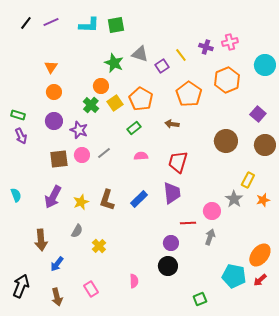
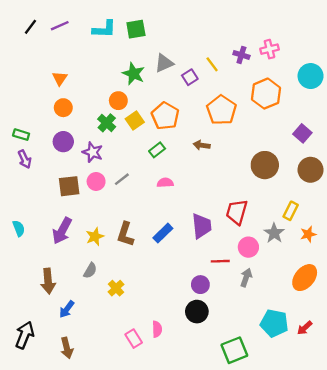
gray triangle: (140, 54) -> (164, 63), turned -42
red trapezoid: (178, 162) -> (237, 212), moved
orange ellipse: (260, 255) -> (305, 278), moved
pink rectangle: (91, 289) -> (134, 339), moved
green square: (200, 299) -> (234, 350), size x1.6

